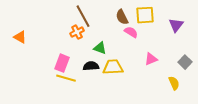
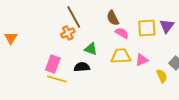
yellow square: (145, 15) -> (147, 28), moved
orange triangle: (20, 37) -> (11, 38), turned 32
yellow trapezoid: (113, 67) -> (121, 56), moved
yellow semicircle: (174, 83) -> (162, 76), moved

